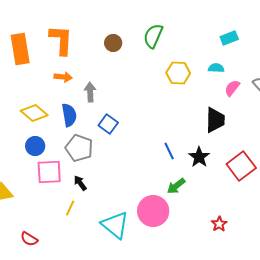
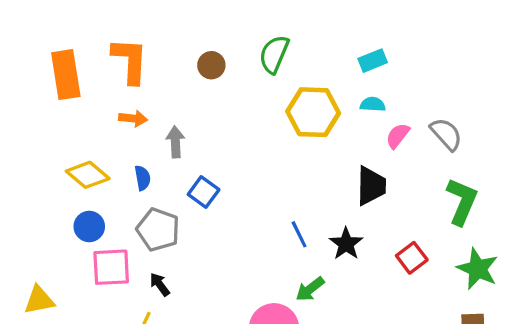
cyan rectangle: (229, 38) -> (373, 61), moved
yellow hexagon: (178, 73) -> (313, 112), size x1.4
blue semicircle: (69, 115) -> (142, 178), size x0.7
red square: (241, 166) -> (412, 258), size x0.7

